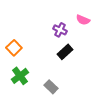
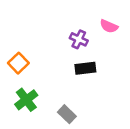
black rectangle: (65, 52) -> (85, 68), turned 35

